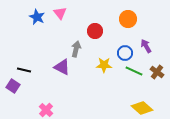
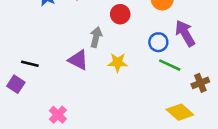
purple arrow: (146, 46) -> (185, 33), size x1.5
yellow star: (104, 65) -> (118, 63), moved
brown cross: (157, 72) -> (200, 83), moved, turned 32

